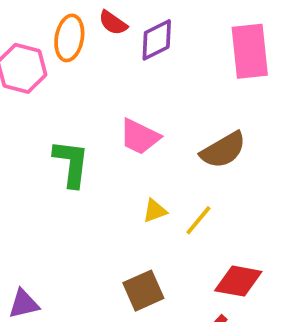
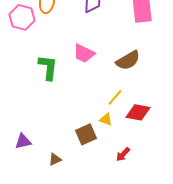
yellow triangle: (155, 211) -> (106, 119), moved, turned 40
red diamond: (238, 281) -> (138, 112), moved

